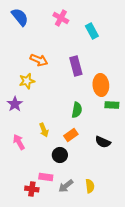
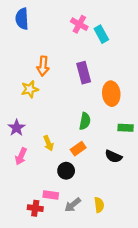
blue semicircle: (20, 17) -> (22, 19), turned -144
pink cross: (61, 18) -> (79, 24), moved
orange arrow: (39, 60) -> (43, 66), turned 72
purple star: (15, 104) -> (17, 128), moved
green rectangle: (112, 105) -> (126, 128), moved
pink arrow: (19, 142) -> (21, 156), turned -126

